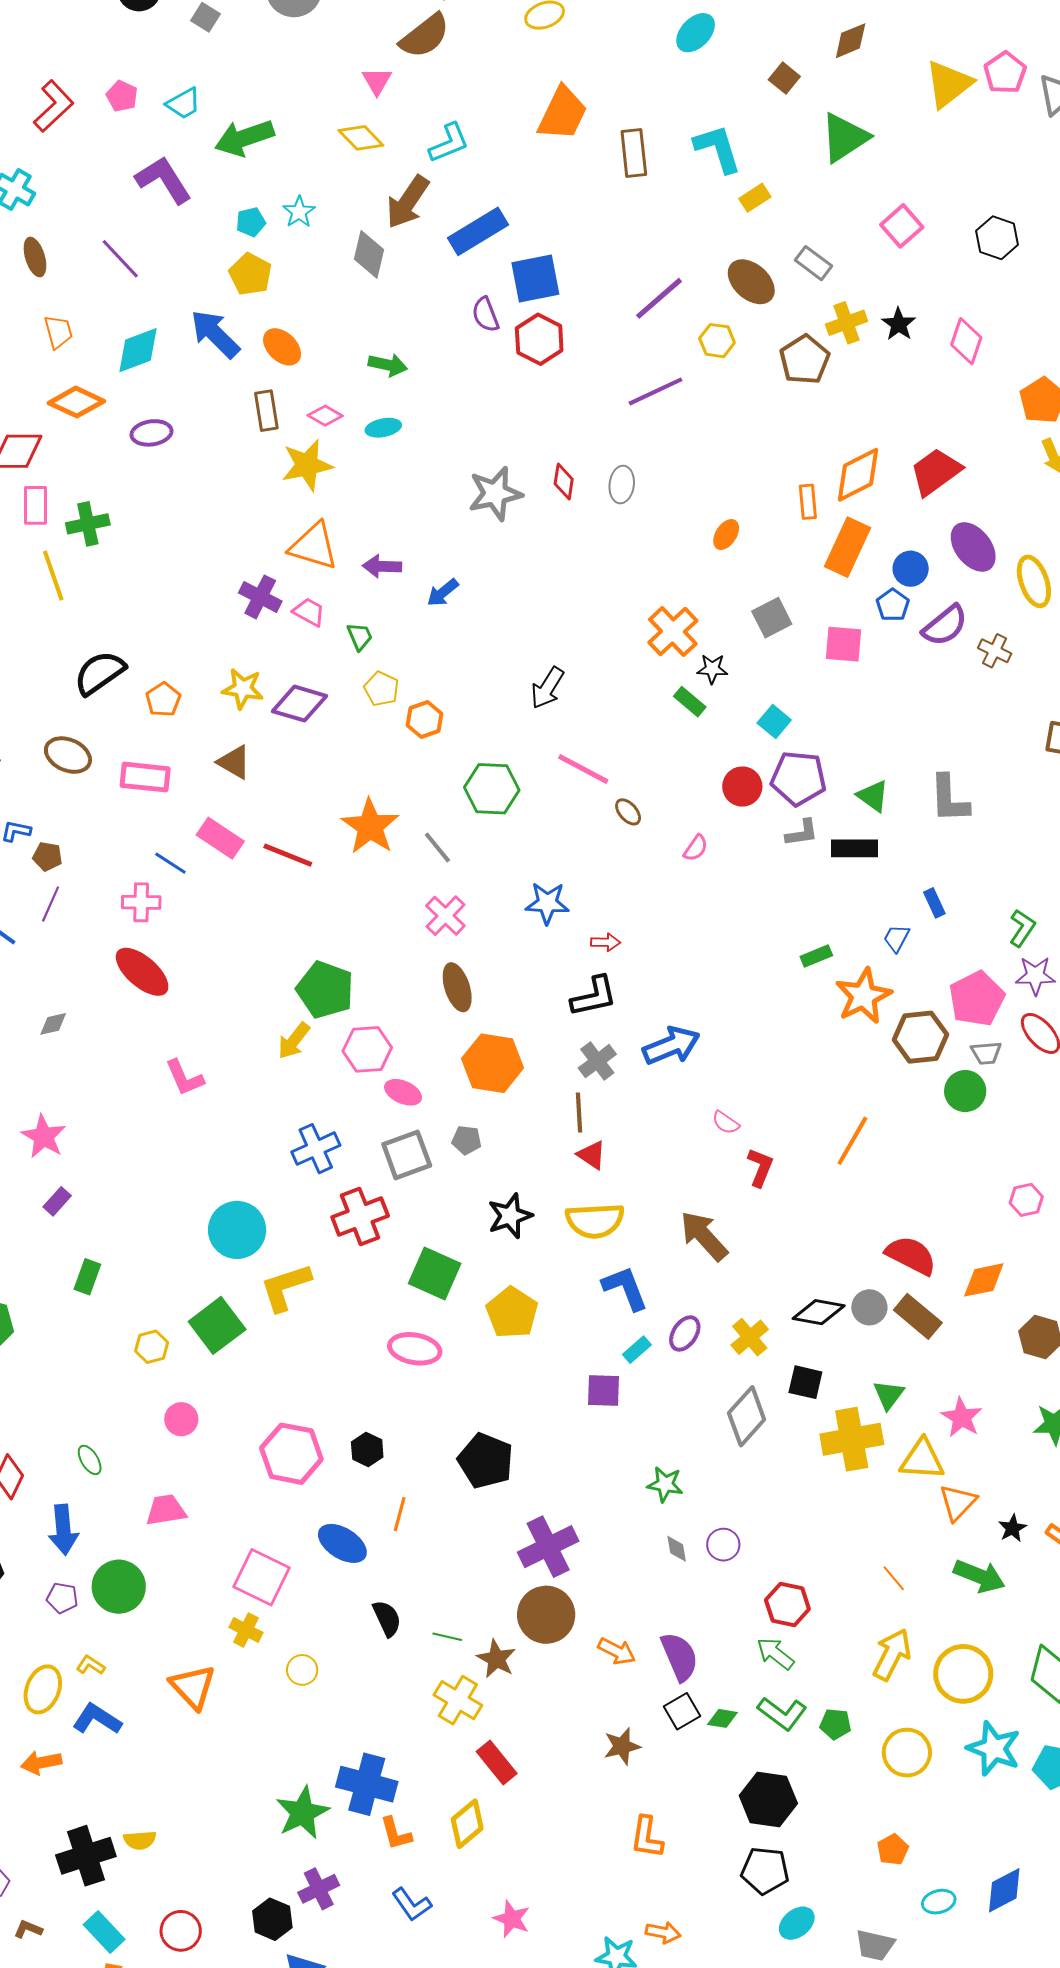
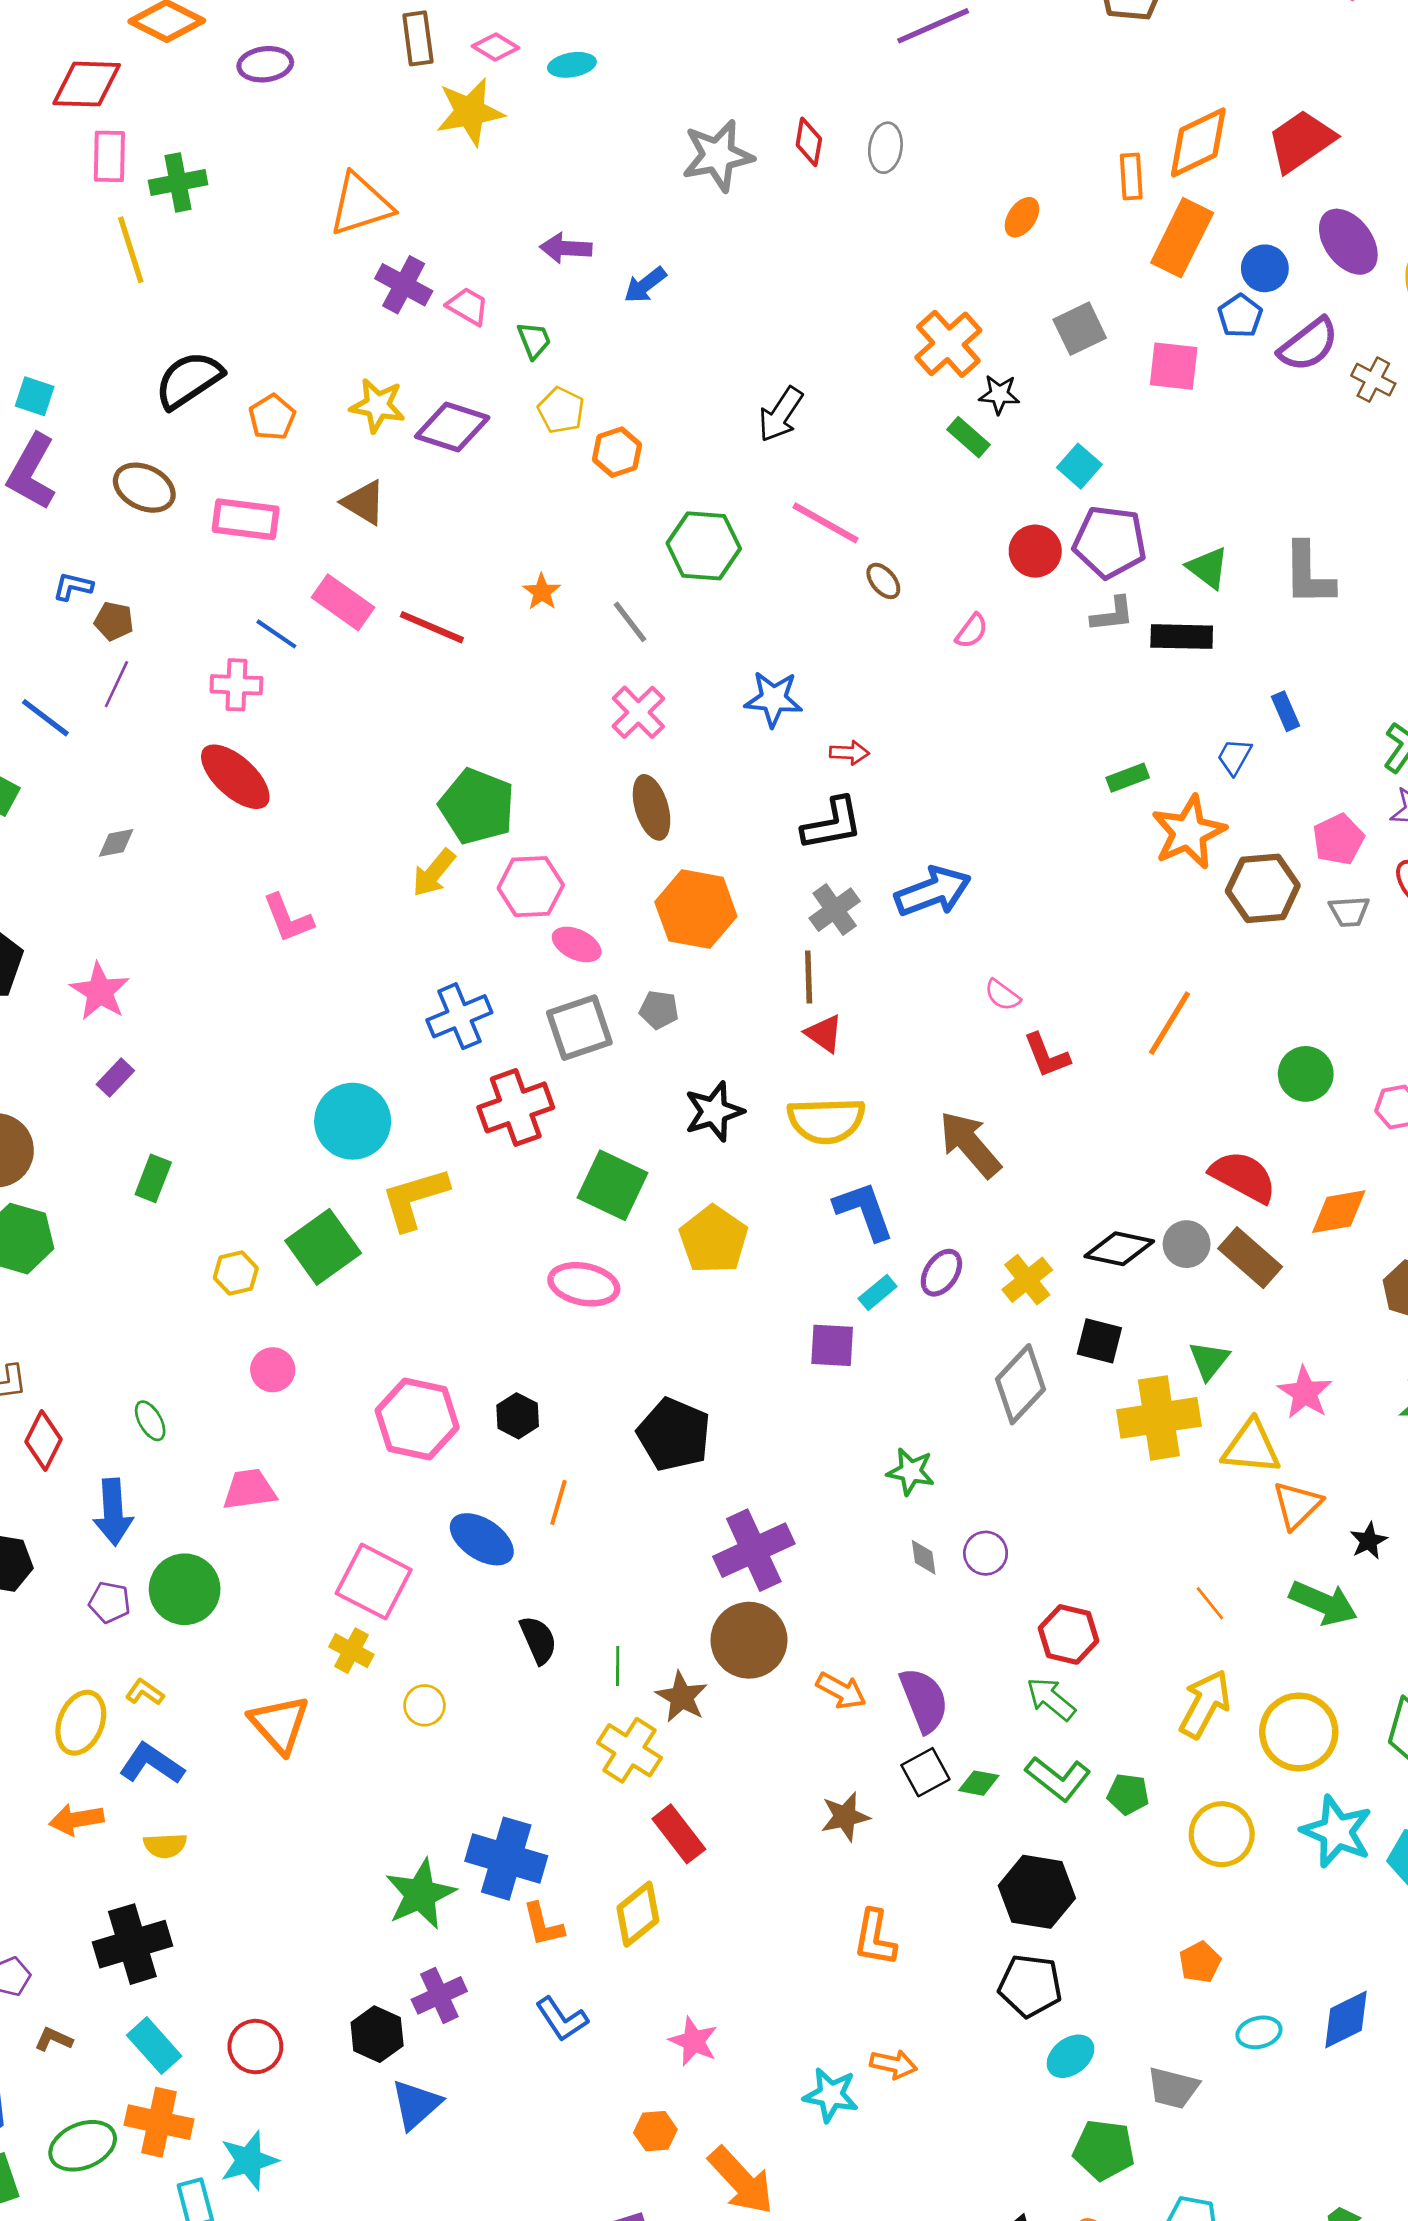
orange triangle: (314, 546) -> (361, 205), moved, turned -36
orange star: (370, 826) -> (542, 592), size x0.5
pink pentagon: (977, 999) -> (1338, 839), size x0.7
green circle: (965, 1091) -> (1306, 1074), moved
red L-shape: (760, 1167) -> (1047, 1055), turned 135
green line: (447, 1637) -> (618, 1666), turned 76
yellow semicircle: (140, 1840) -> (165, 1846), moved

